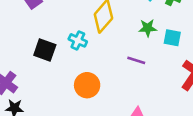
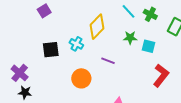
black square: (45, 50) -> (51, 50), turned -30
purple line: (136, 60) -> (108, 61), moved

